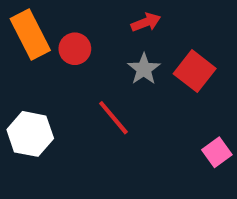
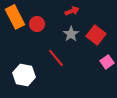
white hexagon: (30, 134) -> (24, 75), moved
pink square: (217, 152) -> (107, 62), moved

